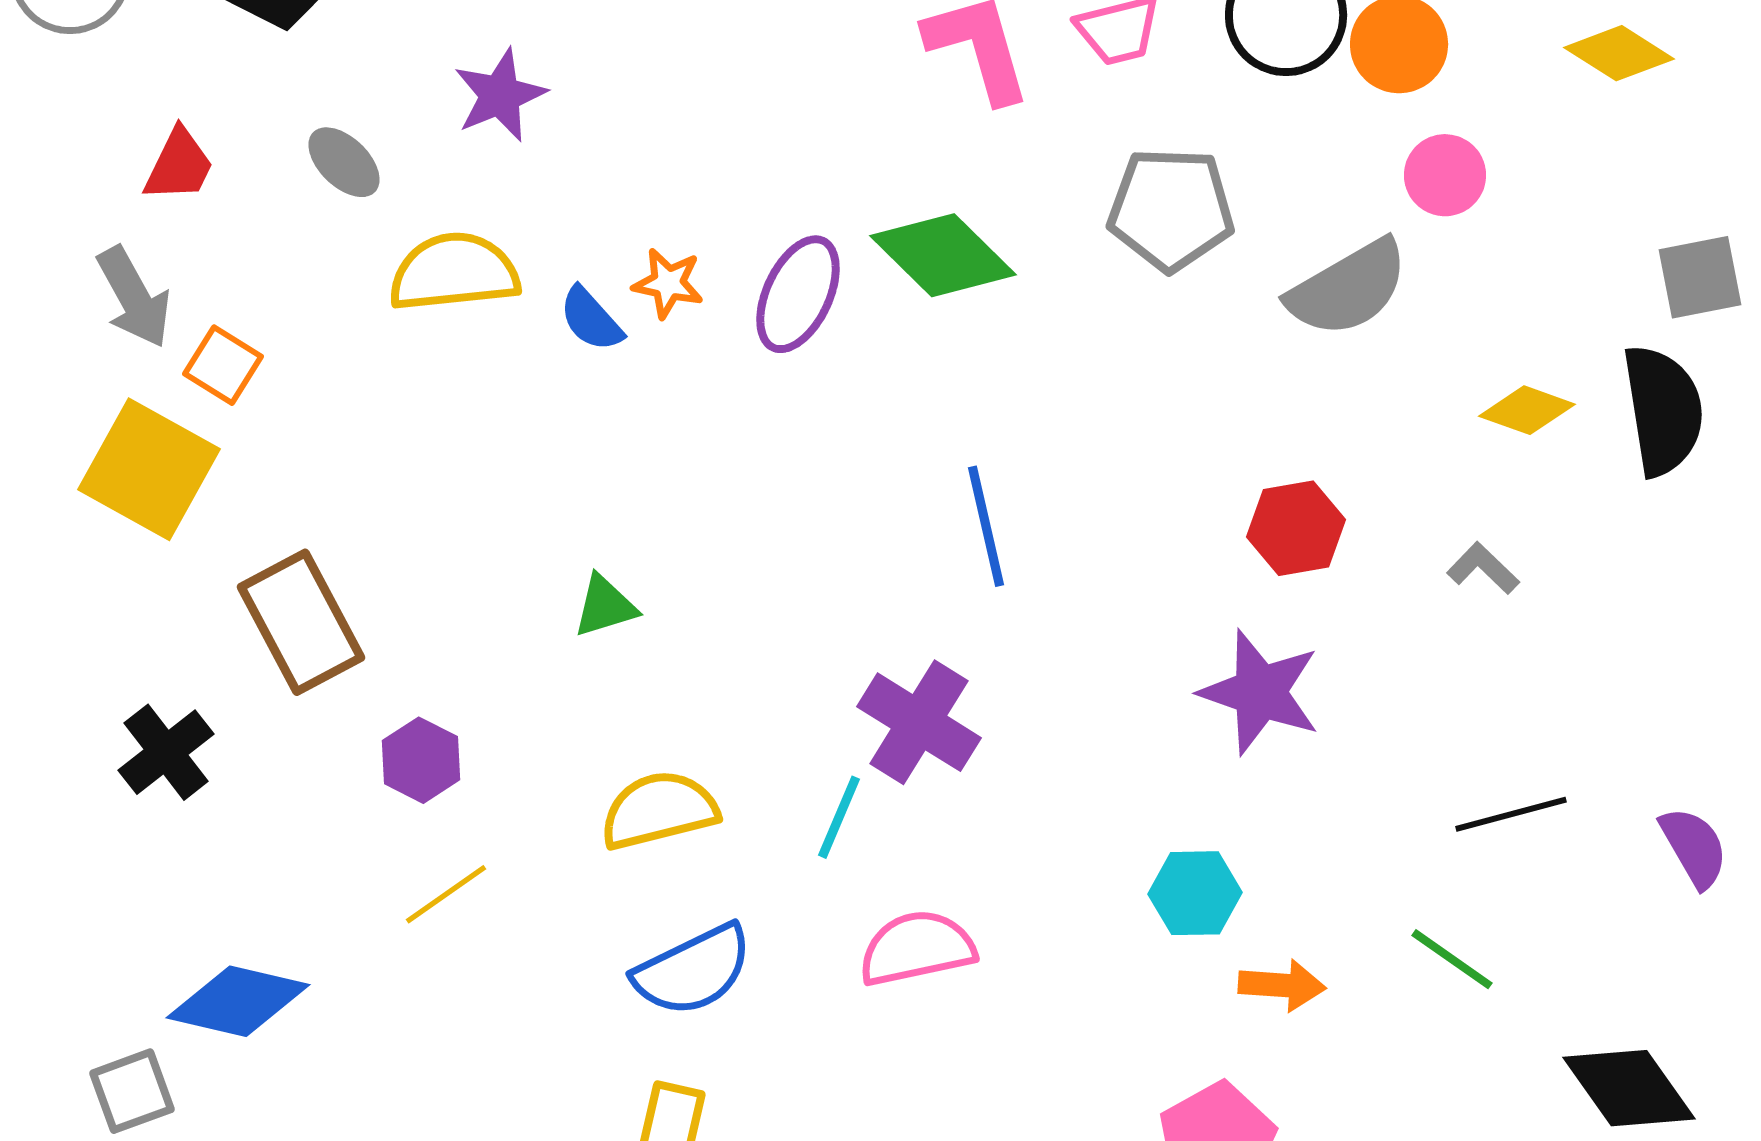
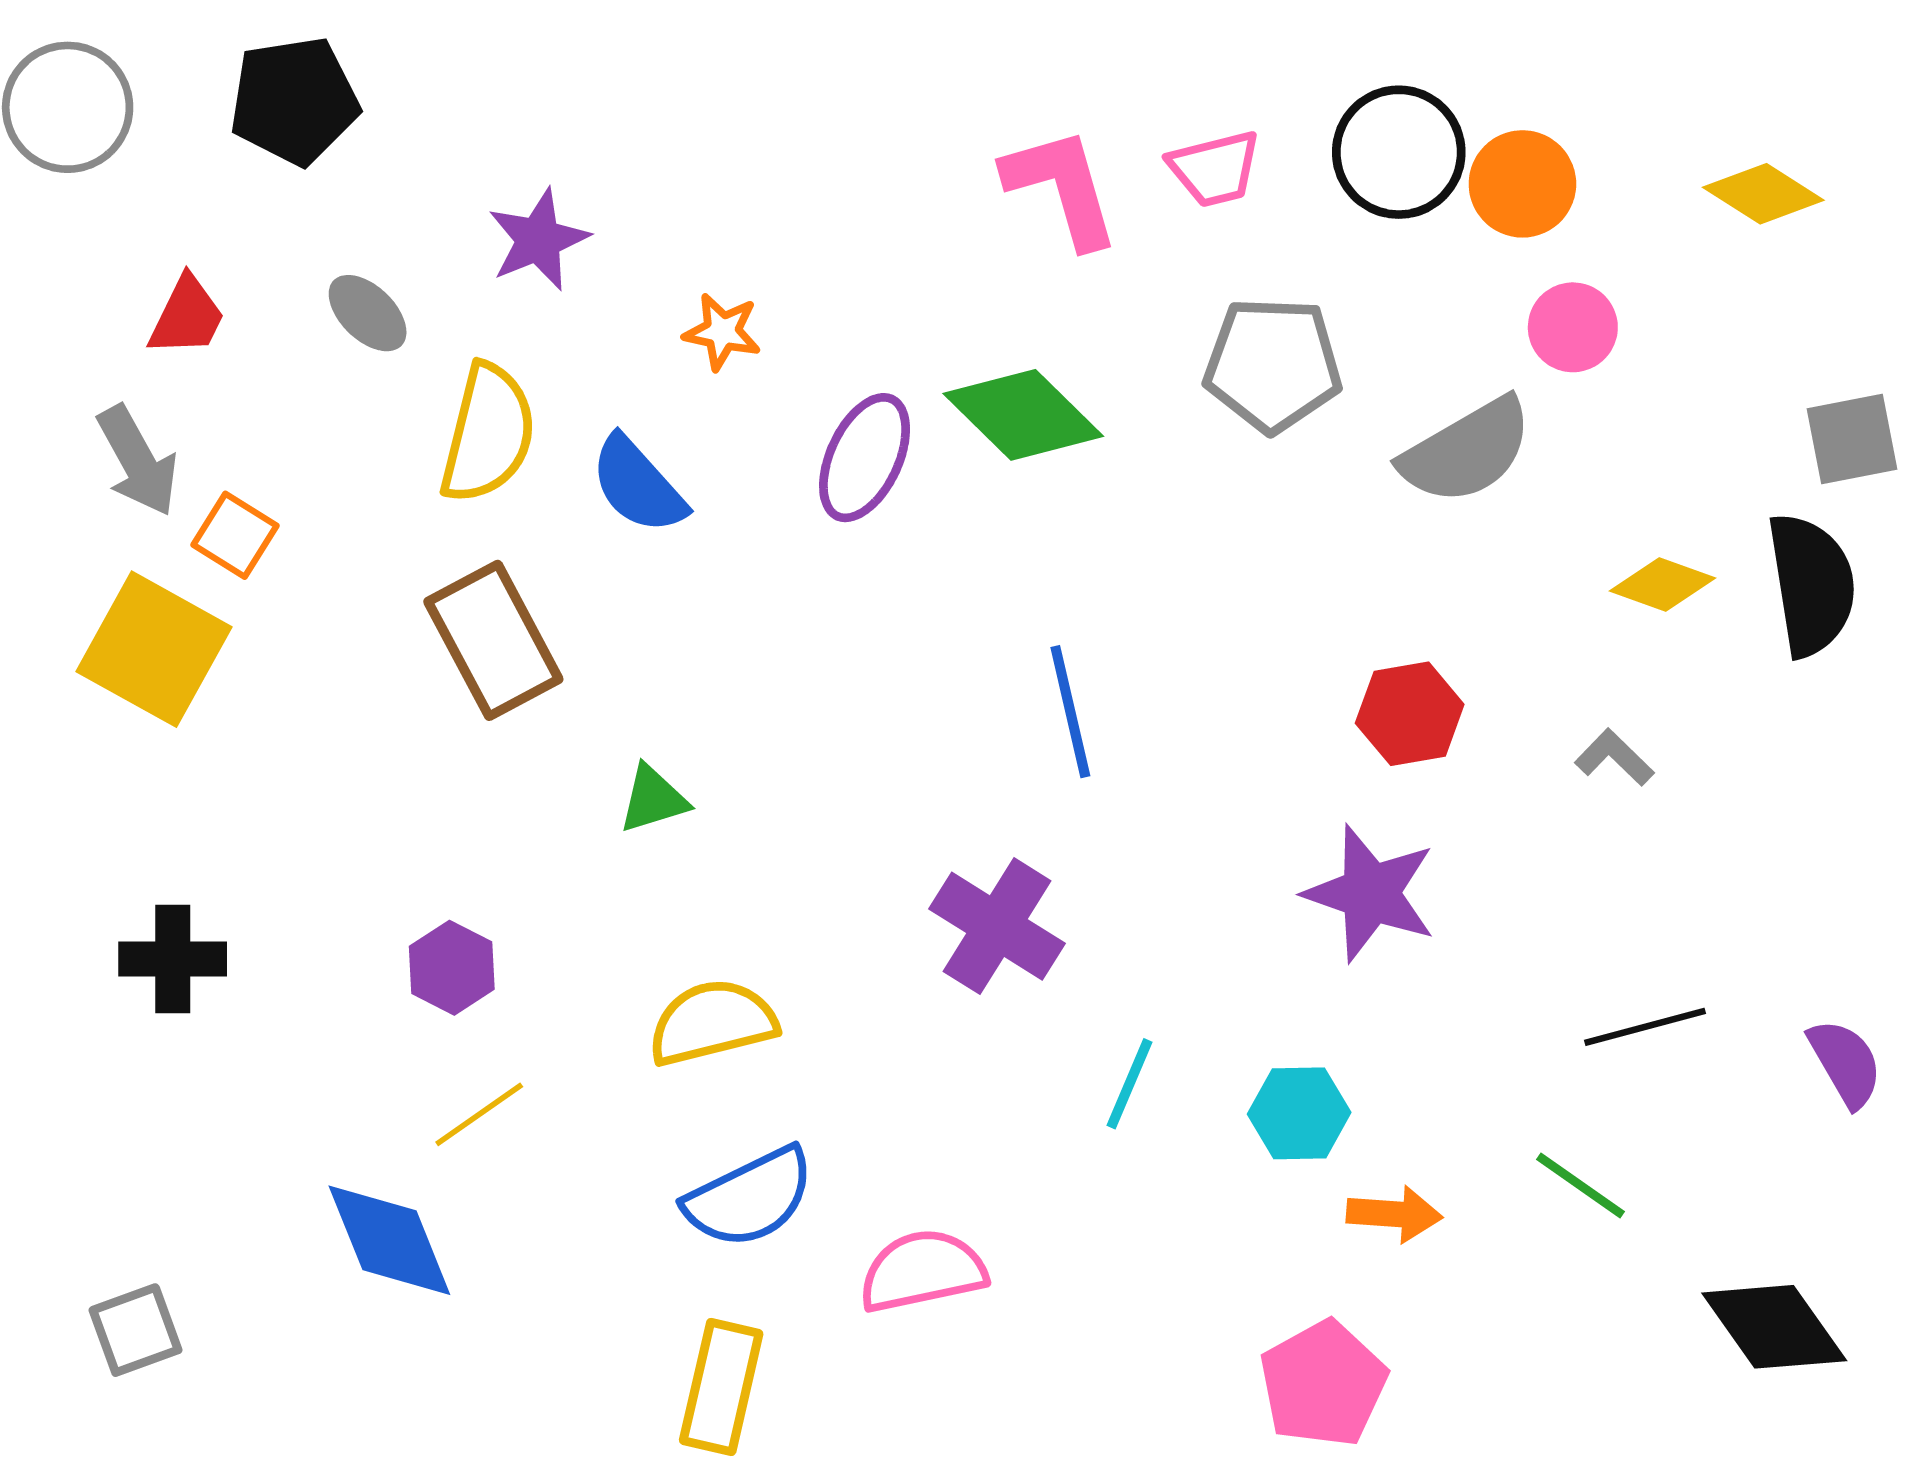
yellow semicircle: (454, 272) -> (488, 434), turned 110
orange star: (668, 283) -> (722, 332), moved
blue semicircle: (591, 319) -> (638, 485), size x1.4
brown rectangle: (301, 622) -> (493, 640), moved
black cross: (166, 752) -> (173, 959), turned 38
cyan line: (839, 817) -> (1129, 1084), moved
pink semicircle: (917, 948) -> (923, 1271), moved
blue diamond: (238, 1001) -> (389, 1240), moved, turned 55

